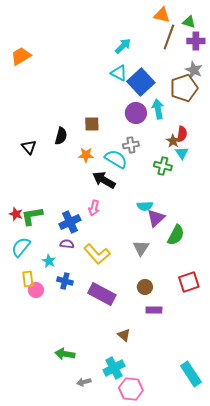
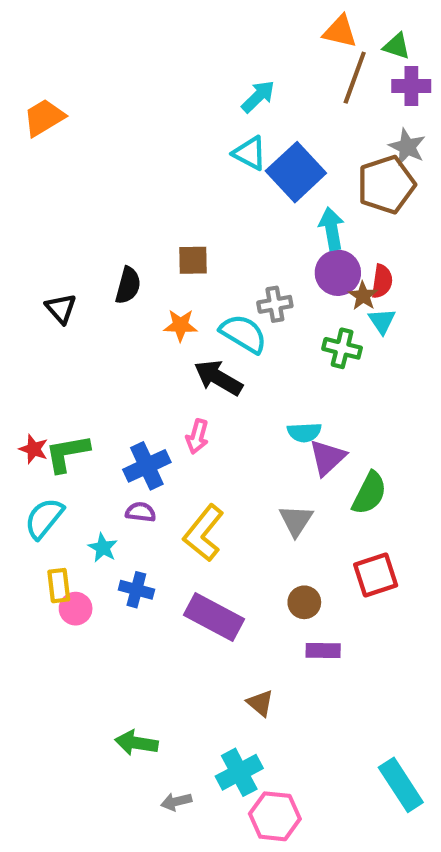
purple circle: (136, 113) -> (338, 273), moved
yellow L-shape: (97, 254) -> (204, 533), turned 80
red square: (189, 282) -> (376, 575), moved

